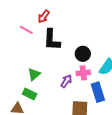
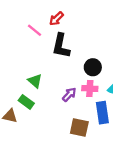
green triangle: (34, 74) -> (35, 81), turned -48

